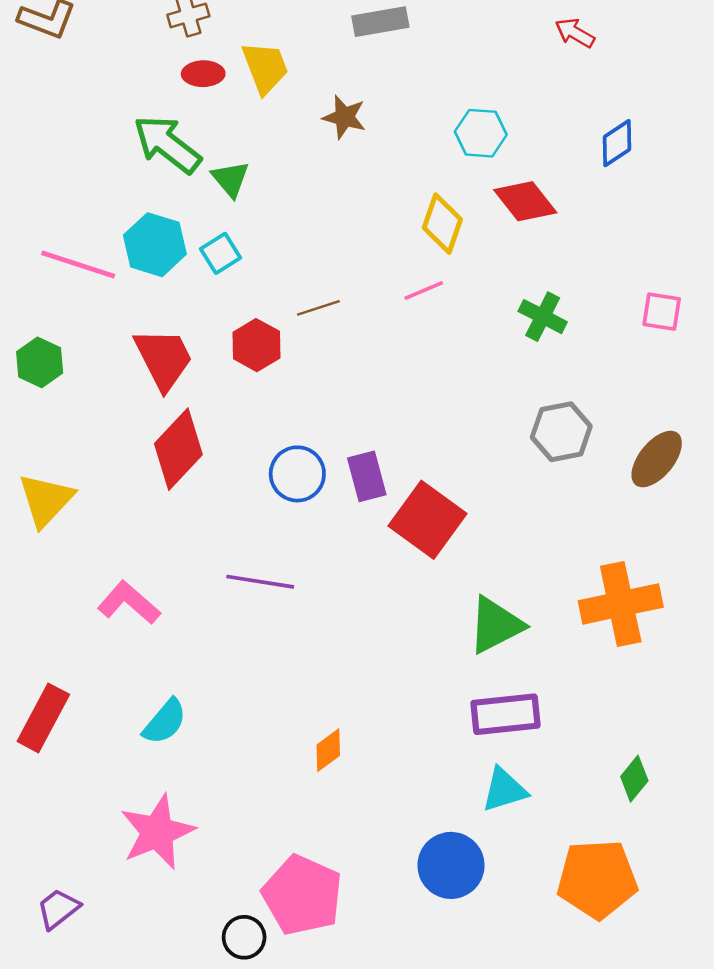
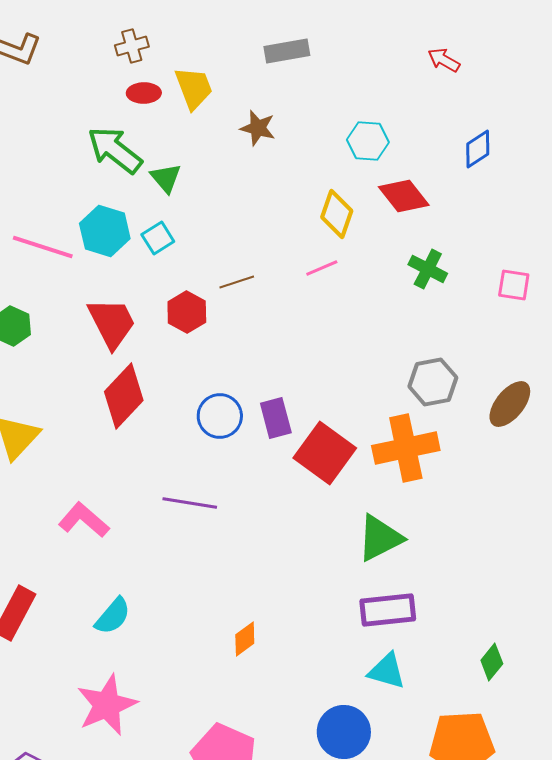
green cross: (543, 317) -> (428, 269), moved
orange cross: (621, 604) -> (406, 448), moved
cyan triangle: (504, 790) -> (387, 671), turned 33

